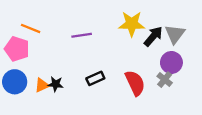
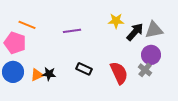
yellow star: (132, 24) -> (116, 21), size x0.7
gray triangle: (175, 34) -> (154, 30), turned 42
black rectangle: (95, 78) -> (84, 69), turned 49

